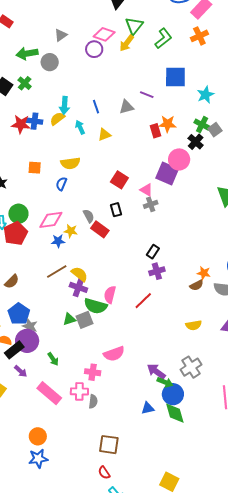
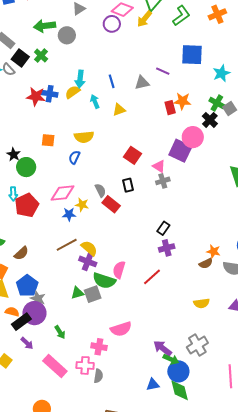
green circle: (18, 214) -> (26, 167), moved

